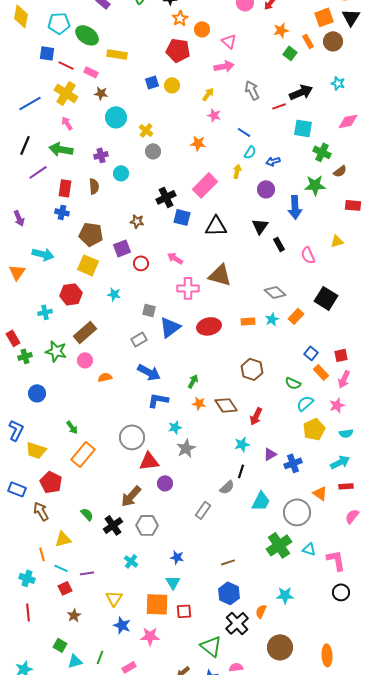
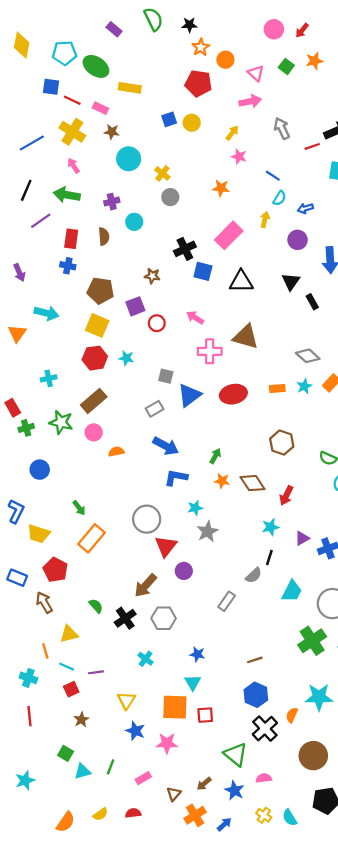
green square: (290, 53) -> (286, 66), moved
red hexagon: (71, 294) -> (95, 358), moved
red triangle: (149, 461) -> (166, 546), turned -45
cyan star: (285, 595) -> (319, 697), size x1.4

